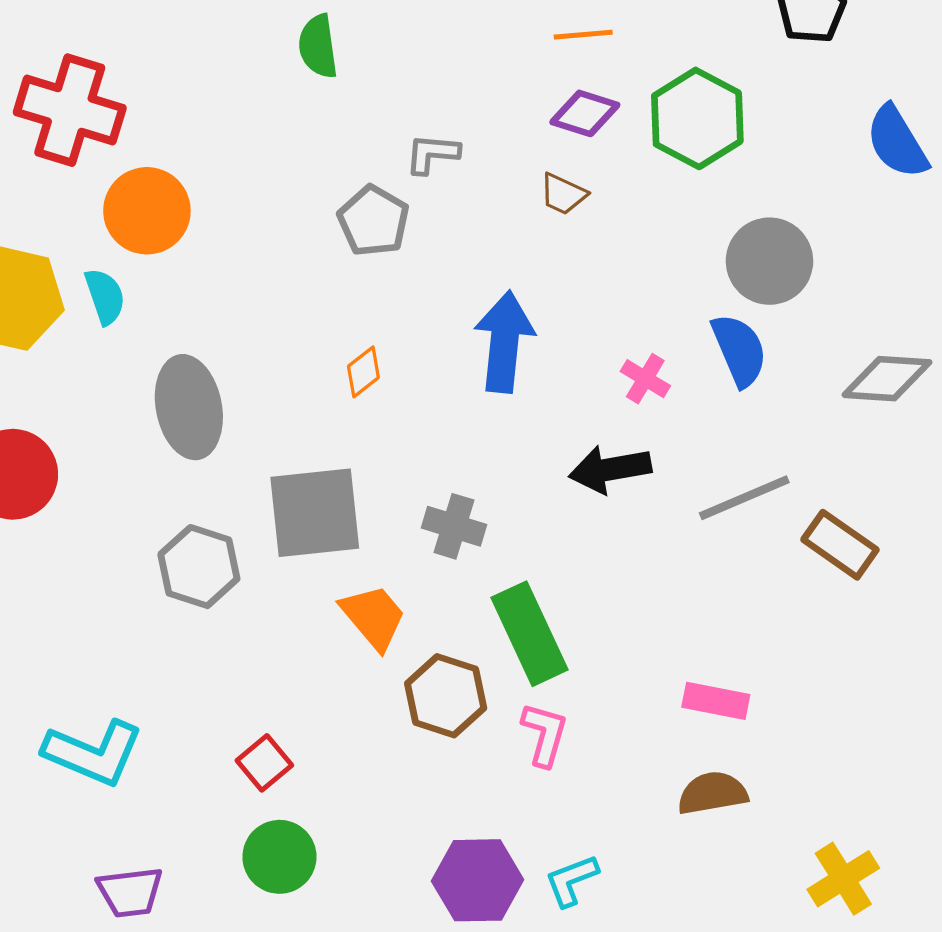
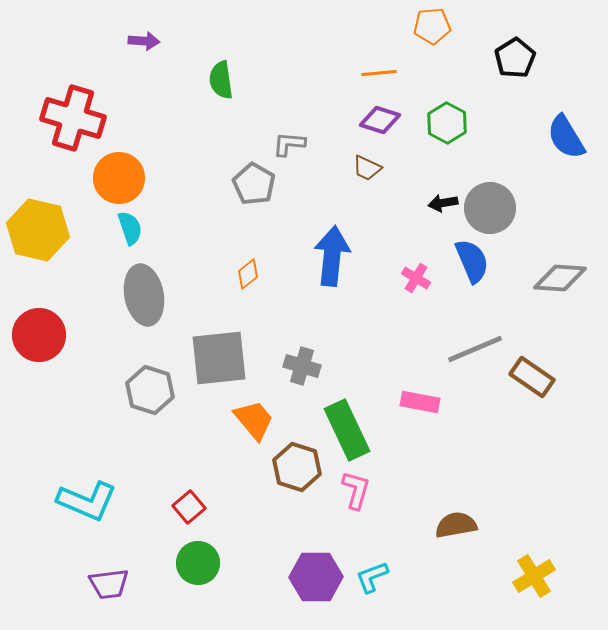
green hexagon: (697, 118) -> (447, 123), size x0.7
cyan semicircle: (105, 296) -> (130, 228), moved
black arrow: (610, 469) -> (443, 203), moved, size x0.6
pink rectangle: (716, 701) -> (420, 402), moved

